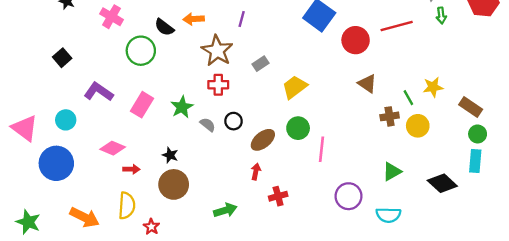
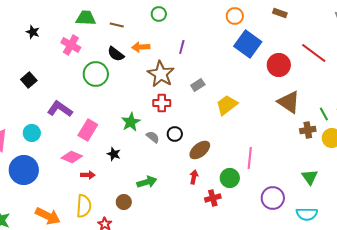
red line: (397, 26) -> (314, 53), turned 52
brown triangle: (367, 84) -> (289, 102), size x1.4
pink rectangle: (142, 105) -> (88, 130), moved
green circle: (298, 128) -> (230, 178), moved
black star: (170, 155) -> (114, 154), moved
green triangle: (392, 172) -> (310, 177), turned -36
brown circle: (174, 184) -> (124, 202), moved, size x0.6
green arrow: (225, 210) -> (147, 182), moved

